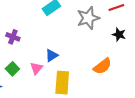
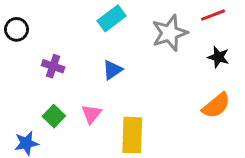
blue triangle: (52, 55) -> (112, 70), moved
orange semicircle: (102, 66) -> (216, 106), moved

